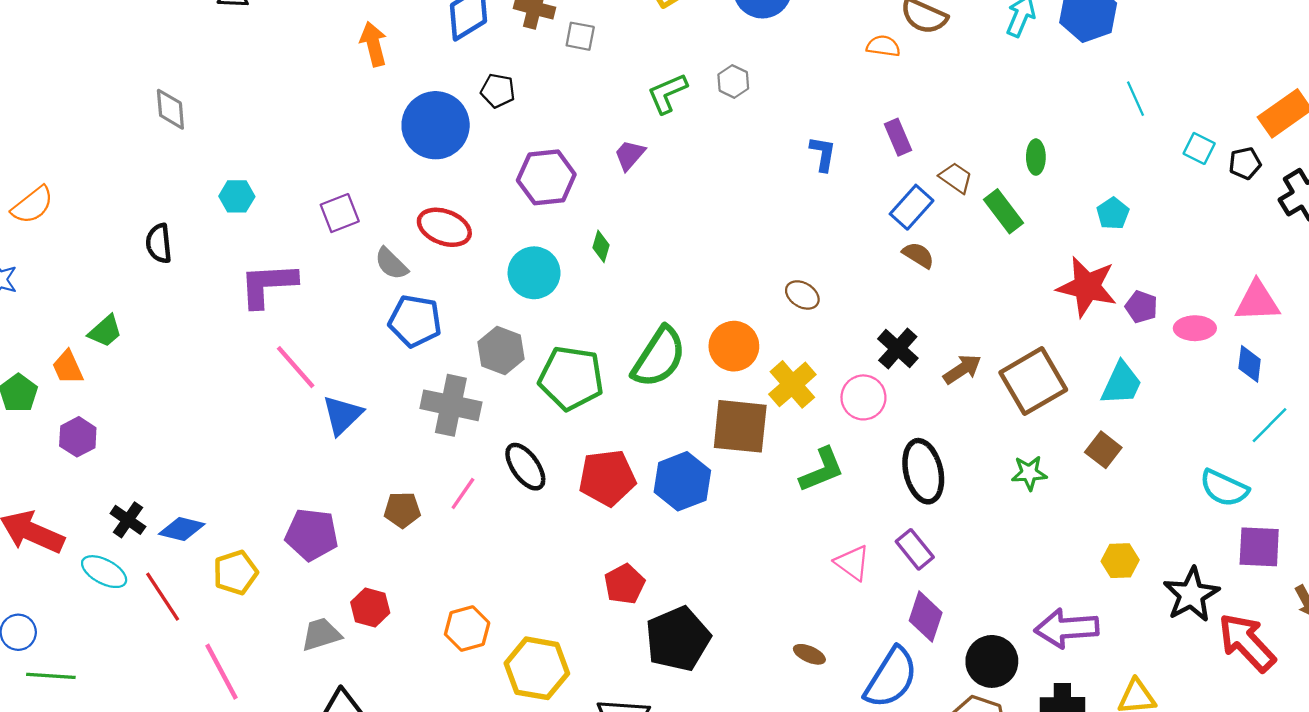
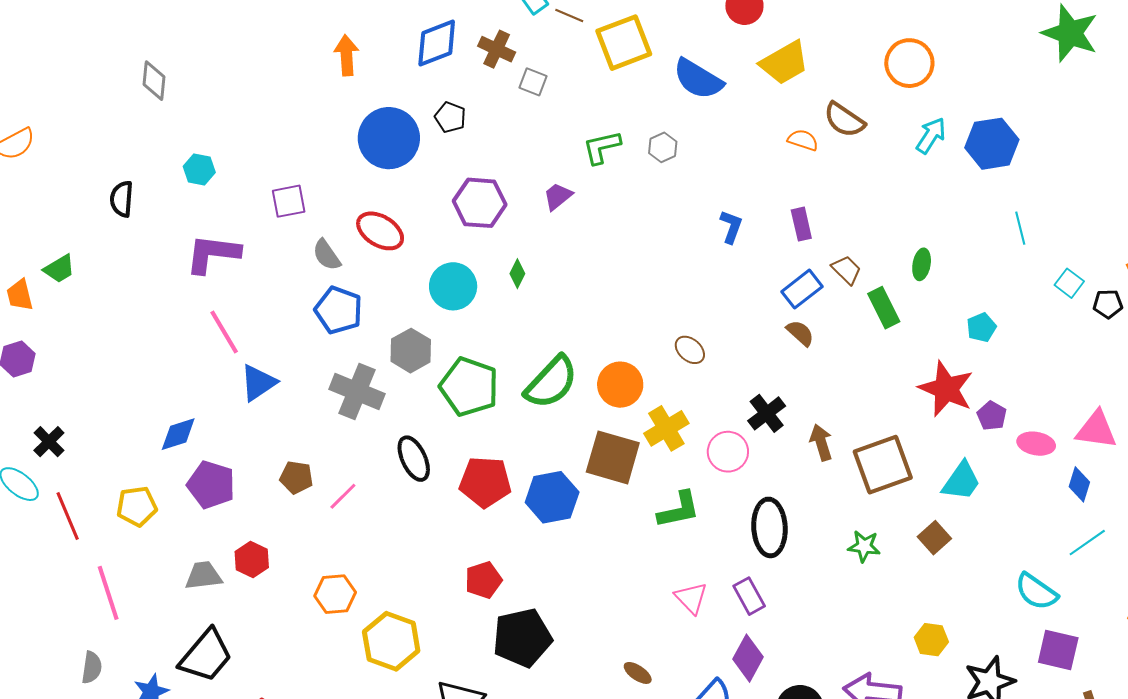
brown arrow: (962, 369) -> (821, 442), turned -84
pink line: (463, 493) -> (343, 496), moved
blue diamond: (182, 529) -> (178, 434), moved, turned -42

